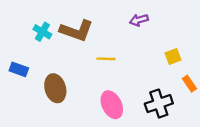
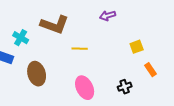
cyan cross: (42, 32) -> (21, 38), moved
black cross: (159, 104) -> (125, 87), size x0.6

